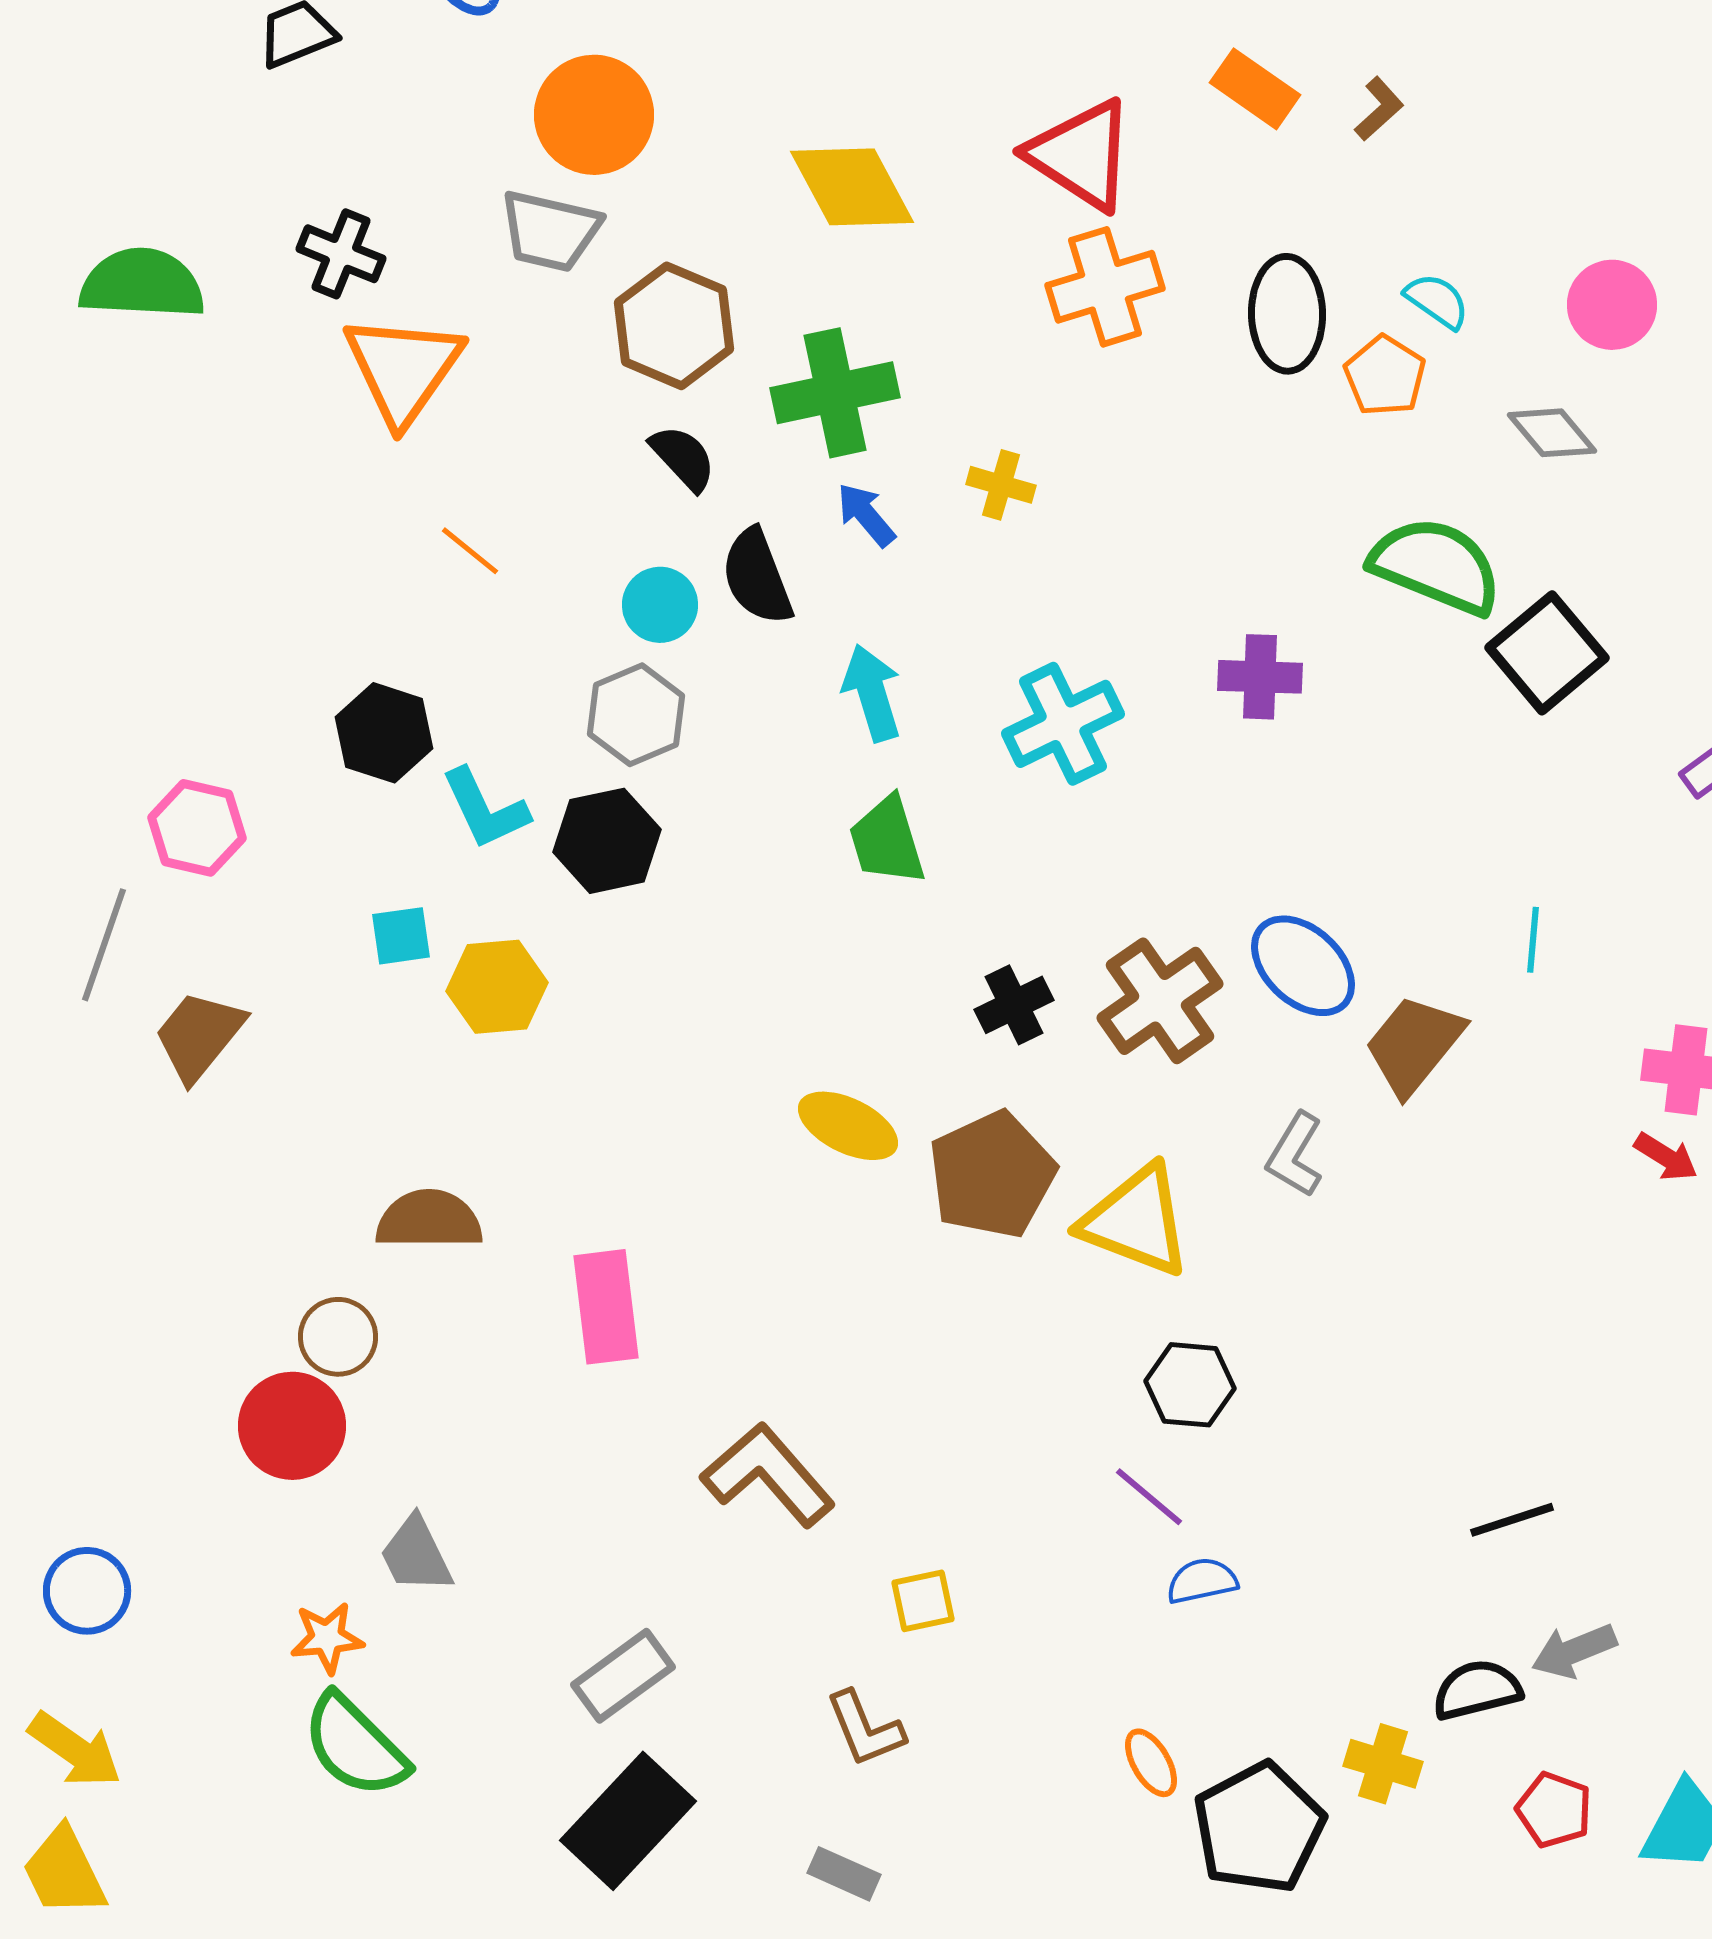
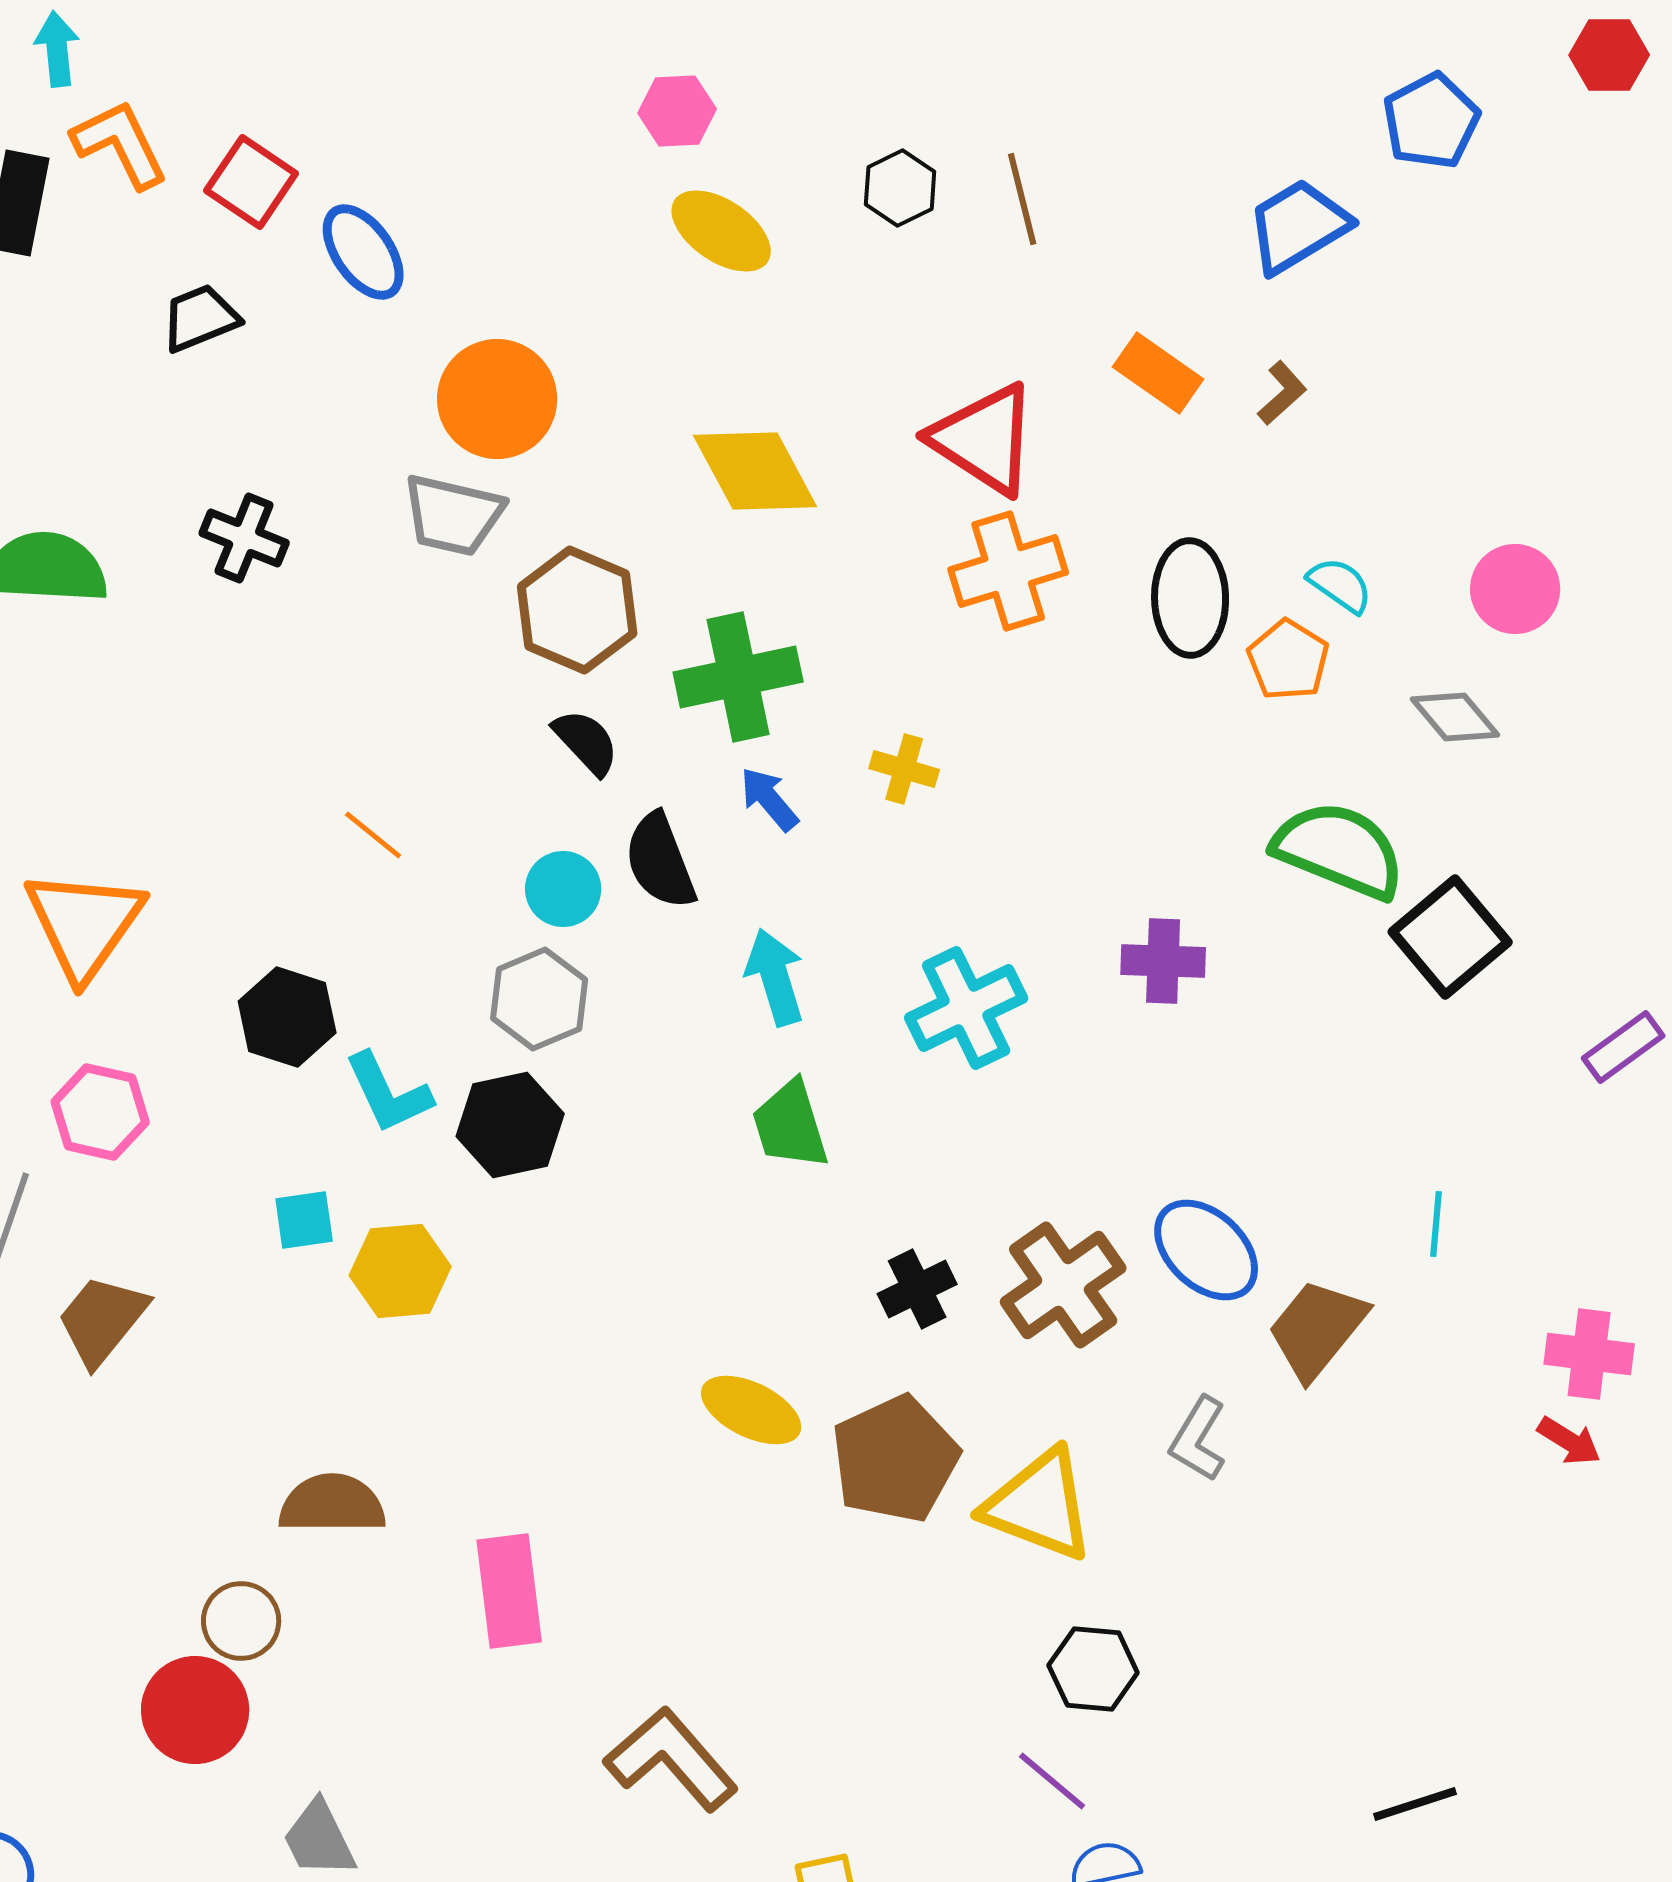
orange triangle: (403, 369) -> (84, 924), moved

